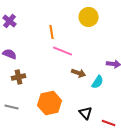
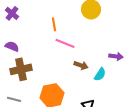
brown cross: (19, 77) -> (21, 69), size x1.5

